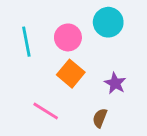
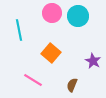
pink circle: (68, 37) -> (52, 13), moved
purple star: (115, 83) -> (93, 61), moved

